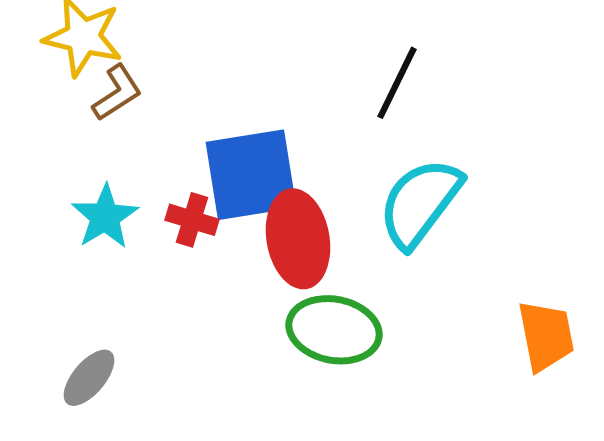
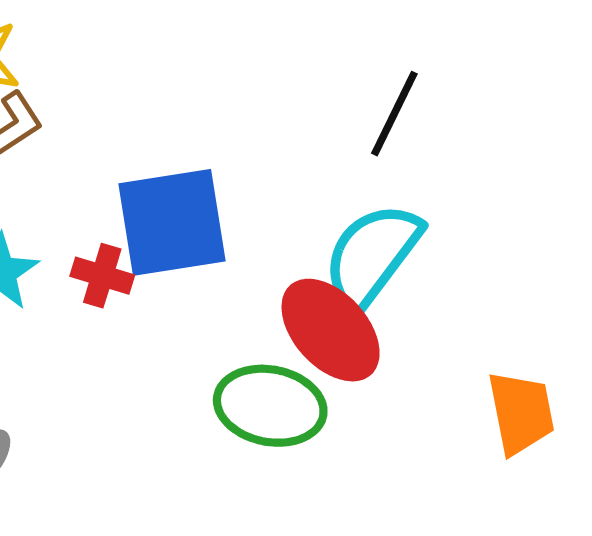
black line: (397, 83) -> (394, 114), moved
red ellipse: (298, 239) -> (331, 330), moved, turned -32

